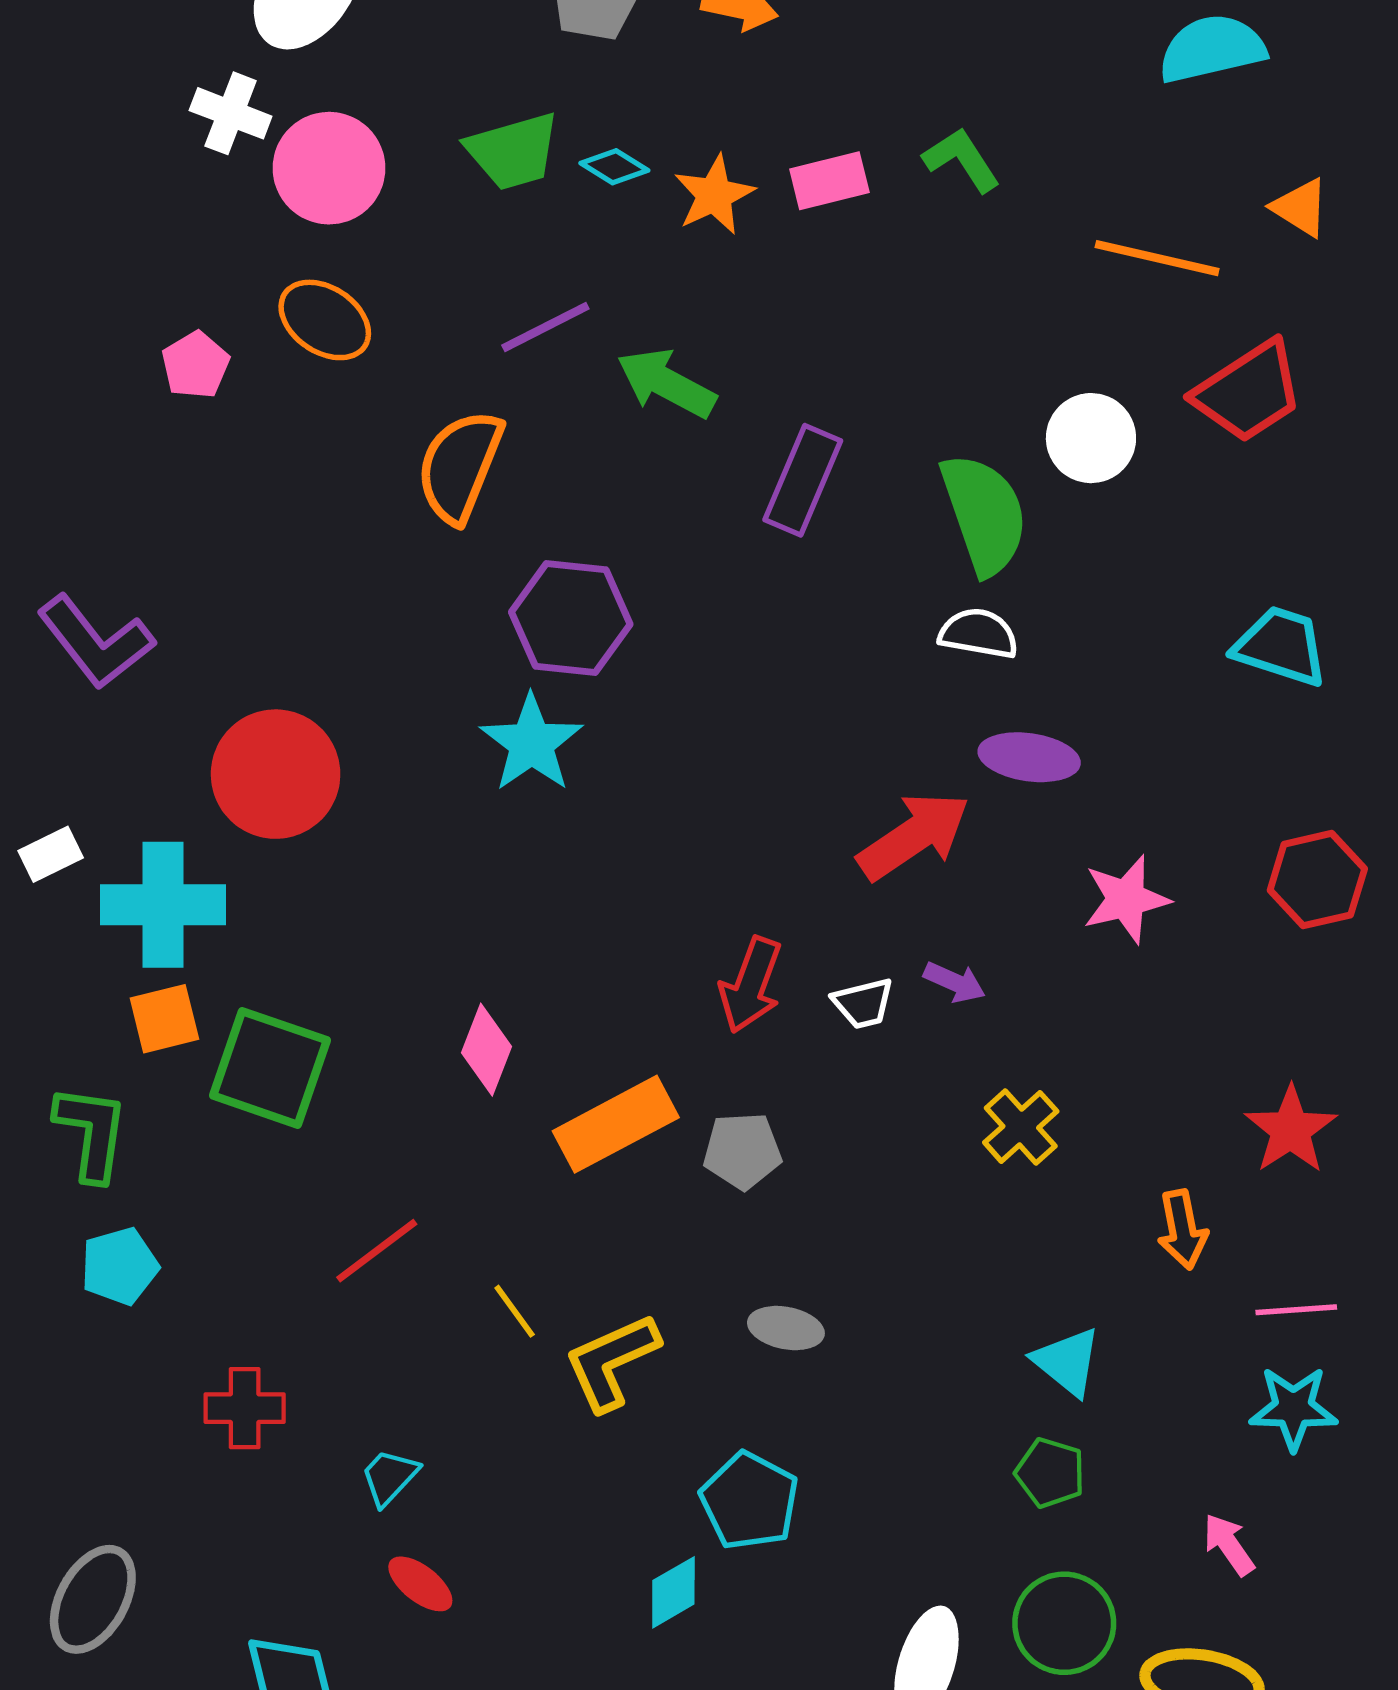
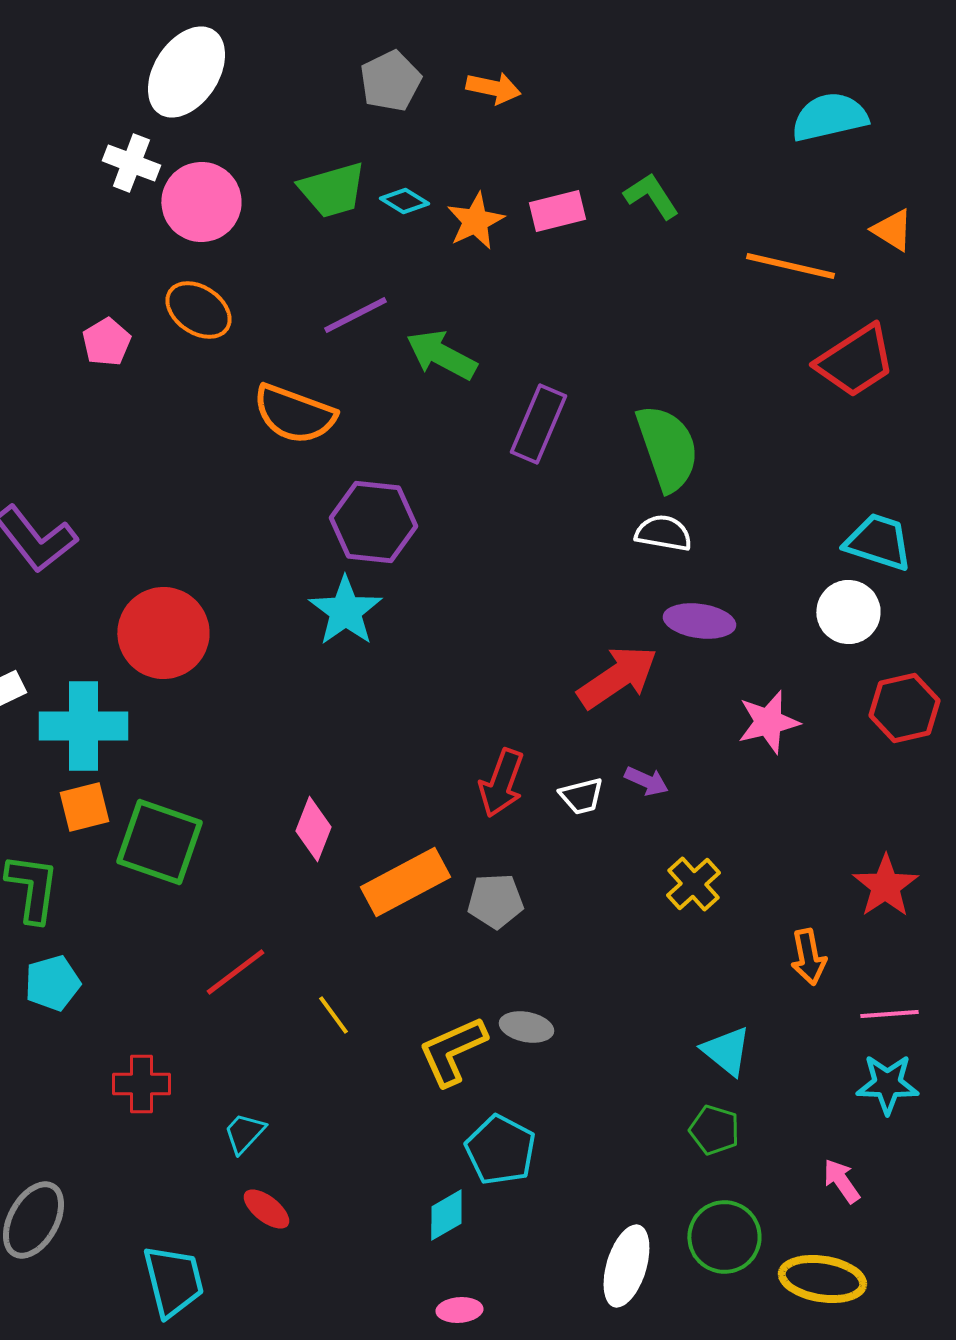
white circle: (1091, 438) -> (848, 612), moved
orange semicircle: (460, 466) -> (294, 414), turned -92
yellow L-shape: (612, 1362) -> (452, 1051), moved

